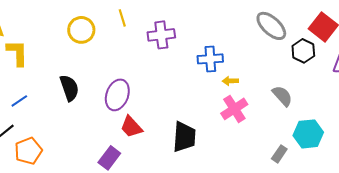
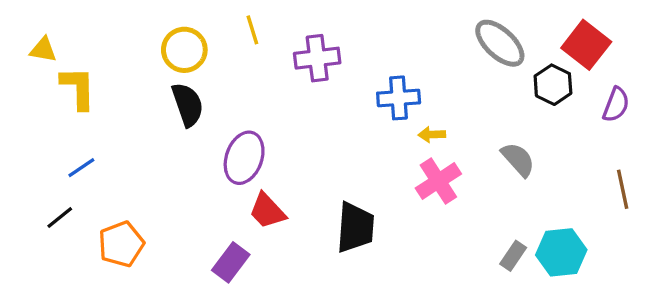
black semicircle: (69, 88) -> (188, 105), moved
cyan hexagon: (308, 134) -> (561, 252), moved
orange pentagon: (28, 151) -> (121, 244), moved

